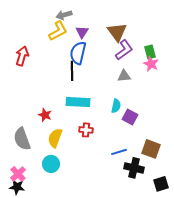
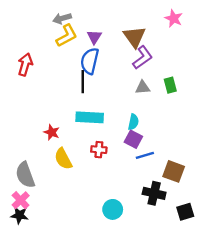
gray arrow: (64, 15) -> (62, 18), moved
green rectangle: (150, 52) -> (170, 85), moved
pink star: (151, 64) -> (174, 18), moved
purple square: (130, 117) -> (133, 139), moved
yellow semicircle: (55, 138) -> (63, 159), turned -48
gray semicircle: (22, 139) -> (25, 175), moved
blue line: (119, 152) -> (145, 155), moved
cyan circle: (51, 164) -> (113, 209), moved

